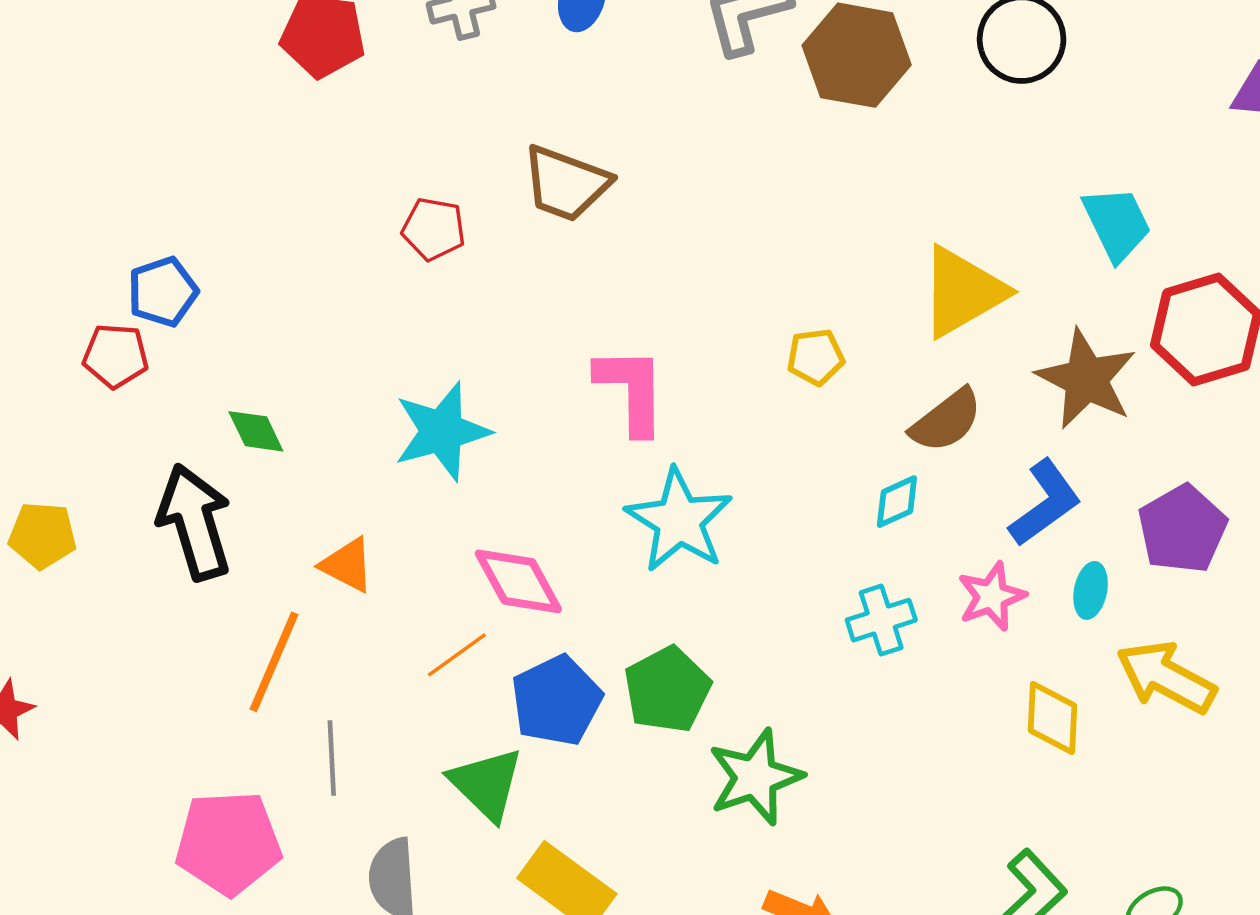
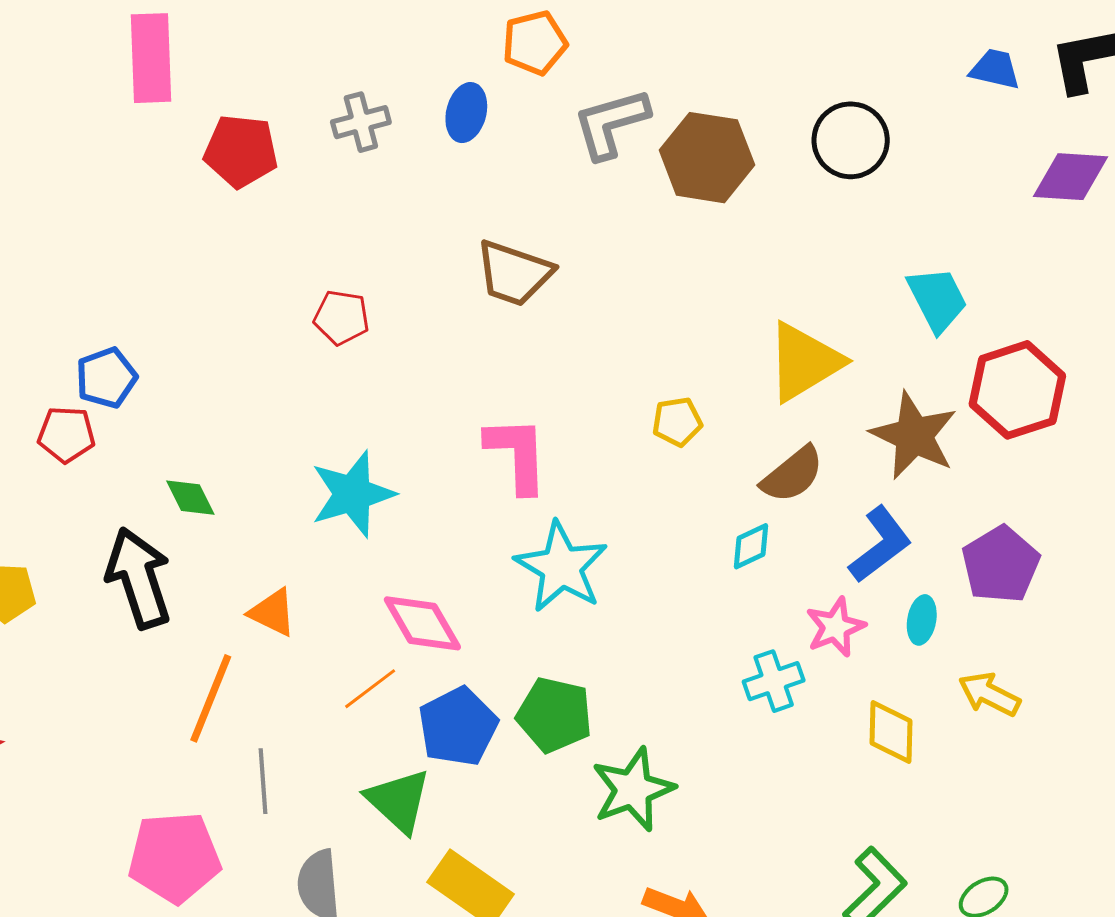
brown trapezoid: (566, 184) -> (514, 273), moved
cyan cross: (881, 620) -> (774, 681), moved
yellow arrow: (1166, 677) -> (989, 694), size x0.7
green pentagon: (667, 690) -> (554, 715), turned -30

